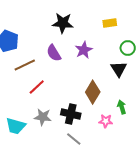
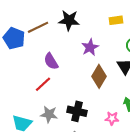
purple semicircle: (54, 53) -> (51, 61), moved
brown line: (25, 65) -> (38, 27), moved
brown diamond: (93, 92) -> (99, 76), moved

